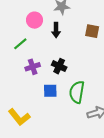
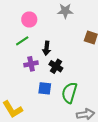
pink circle: (35, 20) -> (29, 19), moved
black arrow: (56, 30) -> (47, 48), moved

